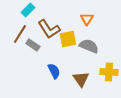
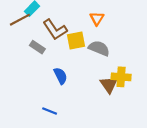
brown line: (20, 34) -> (20, 20), moved, turned 30
brown triangle: (81, 79) -> (109, 85), moved

